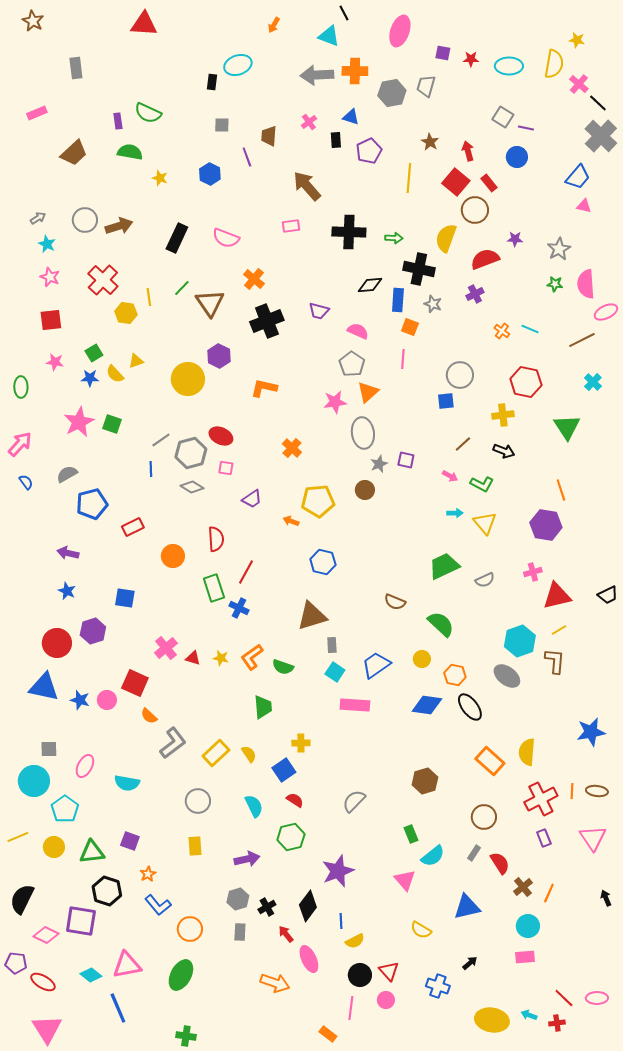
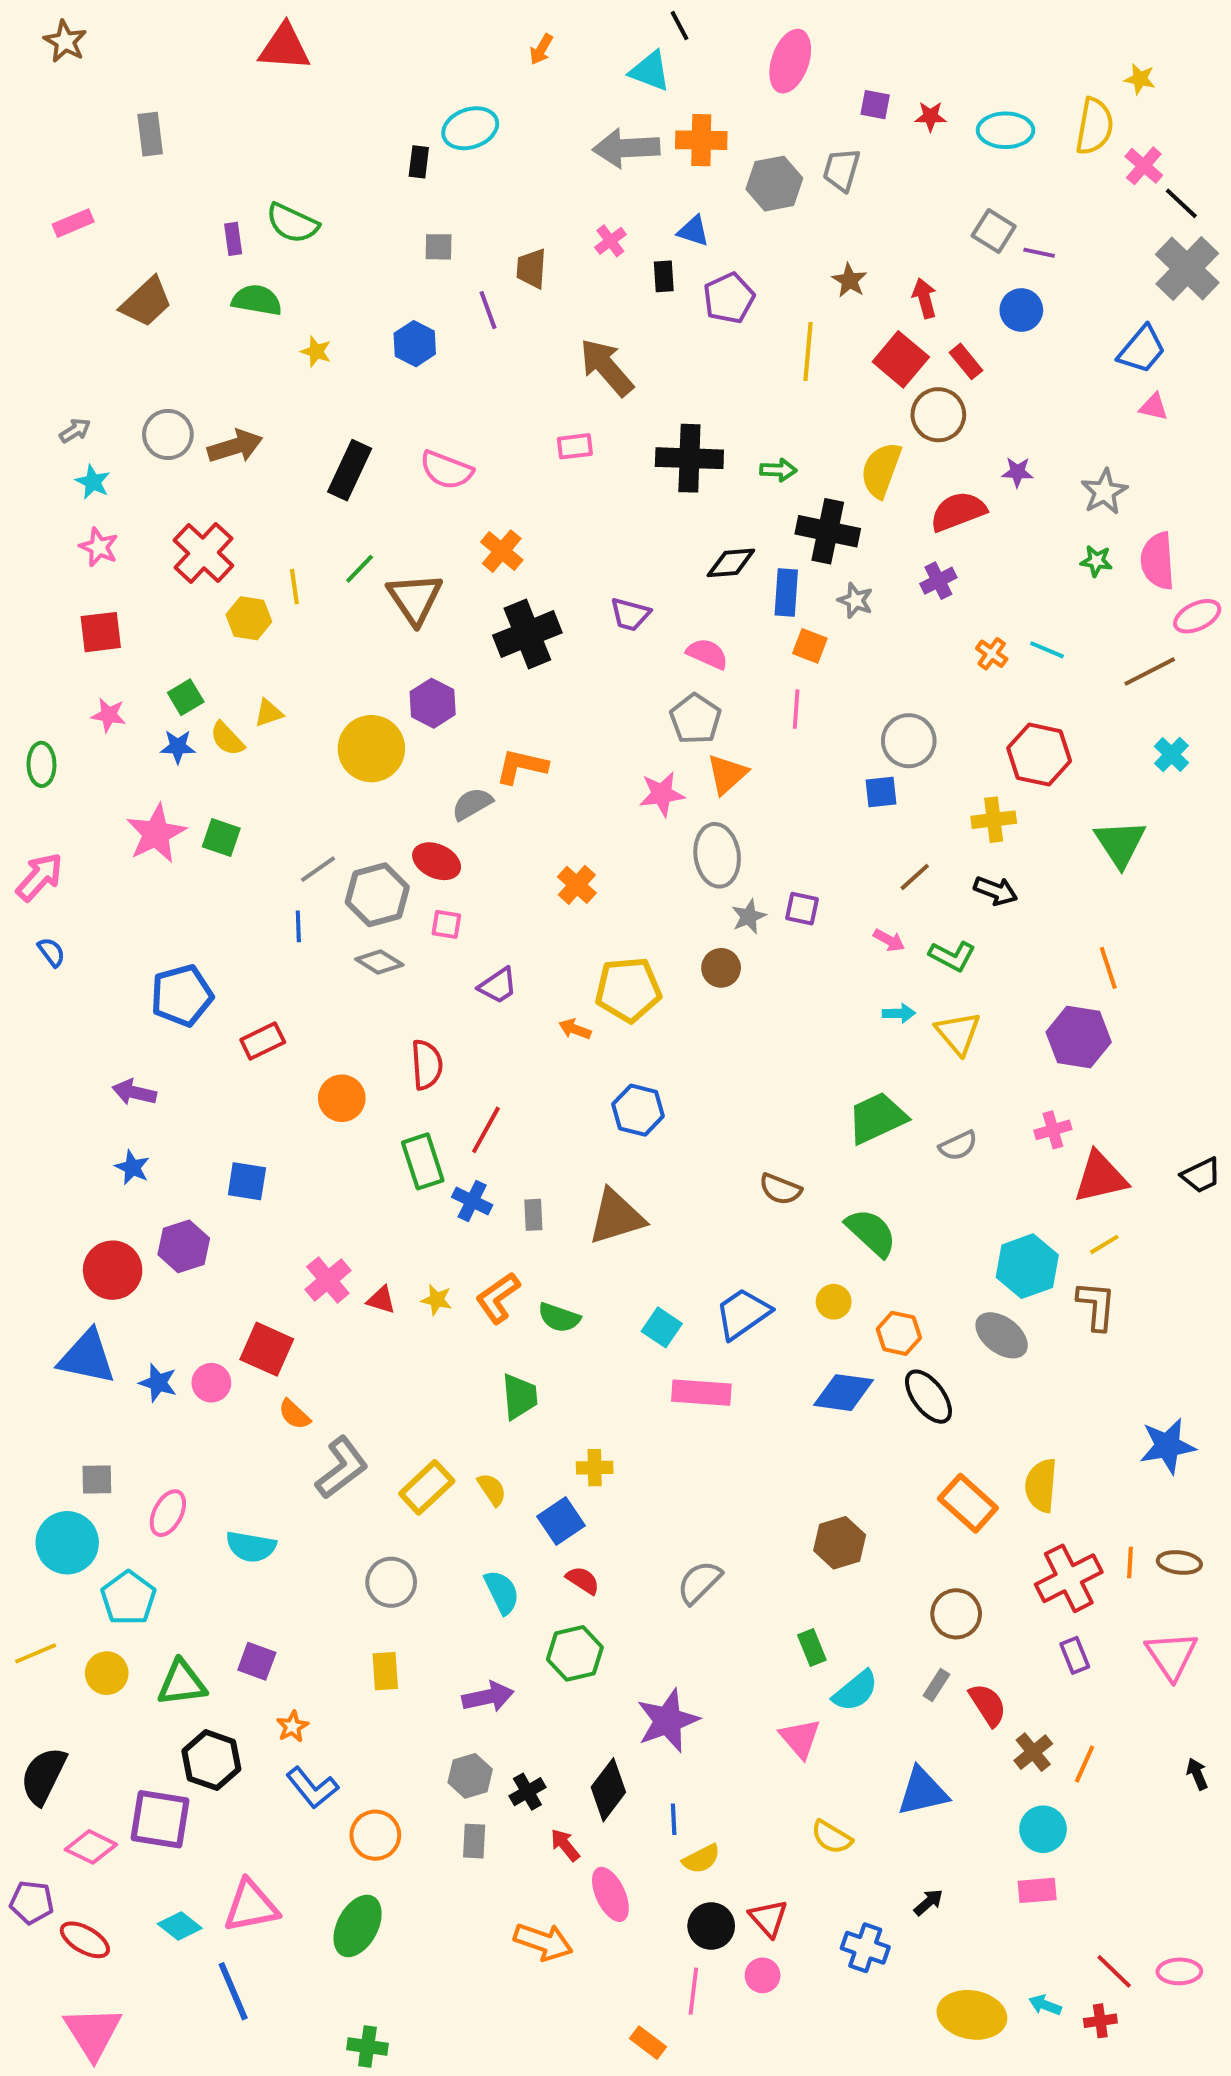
gray semicircle: (67, 474) -> (472, 804), moved
gray rectangle: (332, 645) -> (533, 1215), moved

